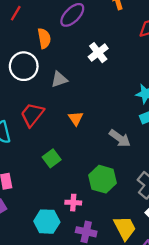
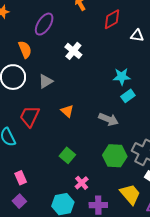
green square: (52, 158) -> (67, 155), moved
green hexagon: (102, 179) -> (115, 156), moved
pink cross: (73, 203) -> (82, 183), turned -32

